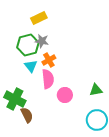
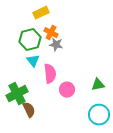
gray star: (42, 41) -> (56, 45), moved
orange cross: (49, 60) -> (51, 33), moved, turned -32
green cross: (15, 99) -> (17, 94), turned 35

